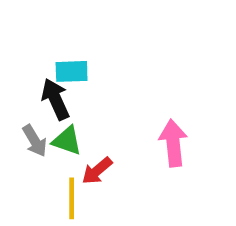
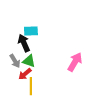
pink arrow: (173, 143) -> (75, 62), turned 36
red arrow: (97, 171) -> (25, 74), moved

